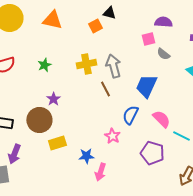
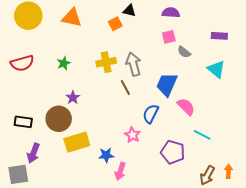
purple semicircle: (163, 22) -> (171, 13), moved
pink semicircle: (161, 119) -> (186, 107), moved
yellow rectangle: (57, 143) -> (77, 142), size x1.4

